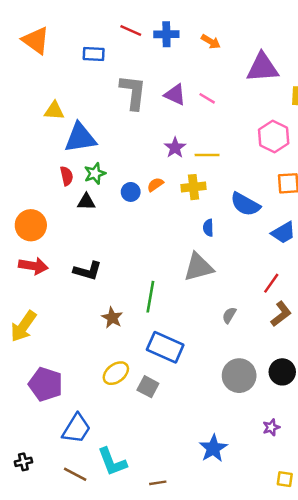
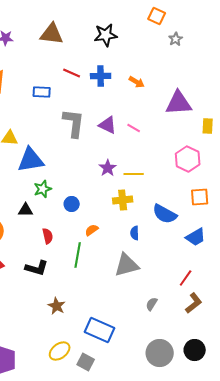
red semicircle: (67, 176) -> (48, 236), moved
orange semicircle: (155, 185) -> (92, 230), moved
black triangle: (86, 202) -> (26, 210), moved
green line: (150, 297) -> (78, 255), moved

